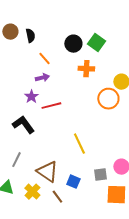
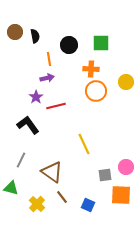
green square: (96, 43) -> (101, 43), turned -36
black circle: (73, 44) -> (69, 45), moved
orange line: (44, 59) -> (49, 59), turned 32
orange circle: (108, 99) -> (96, 91), moved
blue square: (73, 182) -> (88, 205), moved
yellow cross: (32, 192) -> (37, 204), moved

